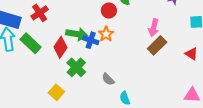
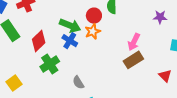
green arrow: (77, 34) -> (70, 26), moved
orange star: (106, 34) -> (93, 31), moved
yellow square: (56, 92) -> (14, 83), moved

